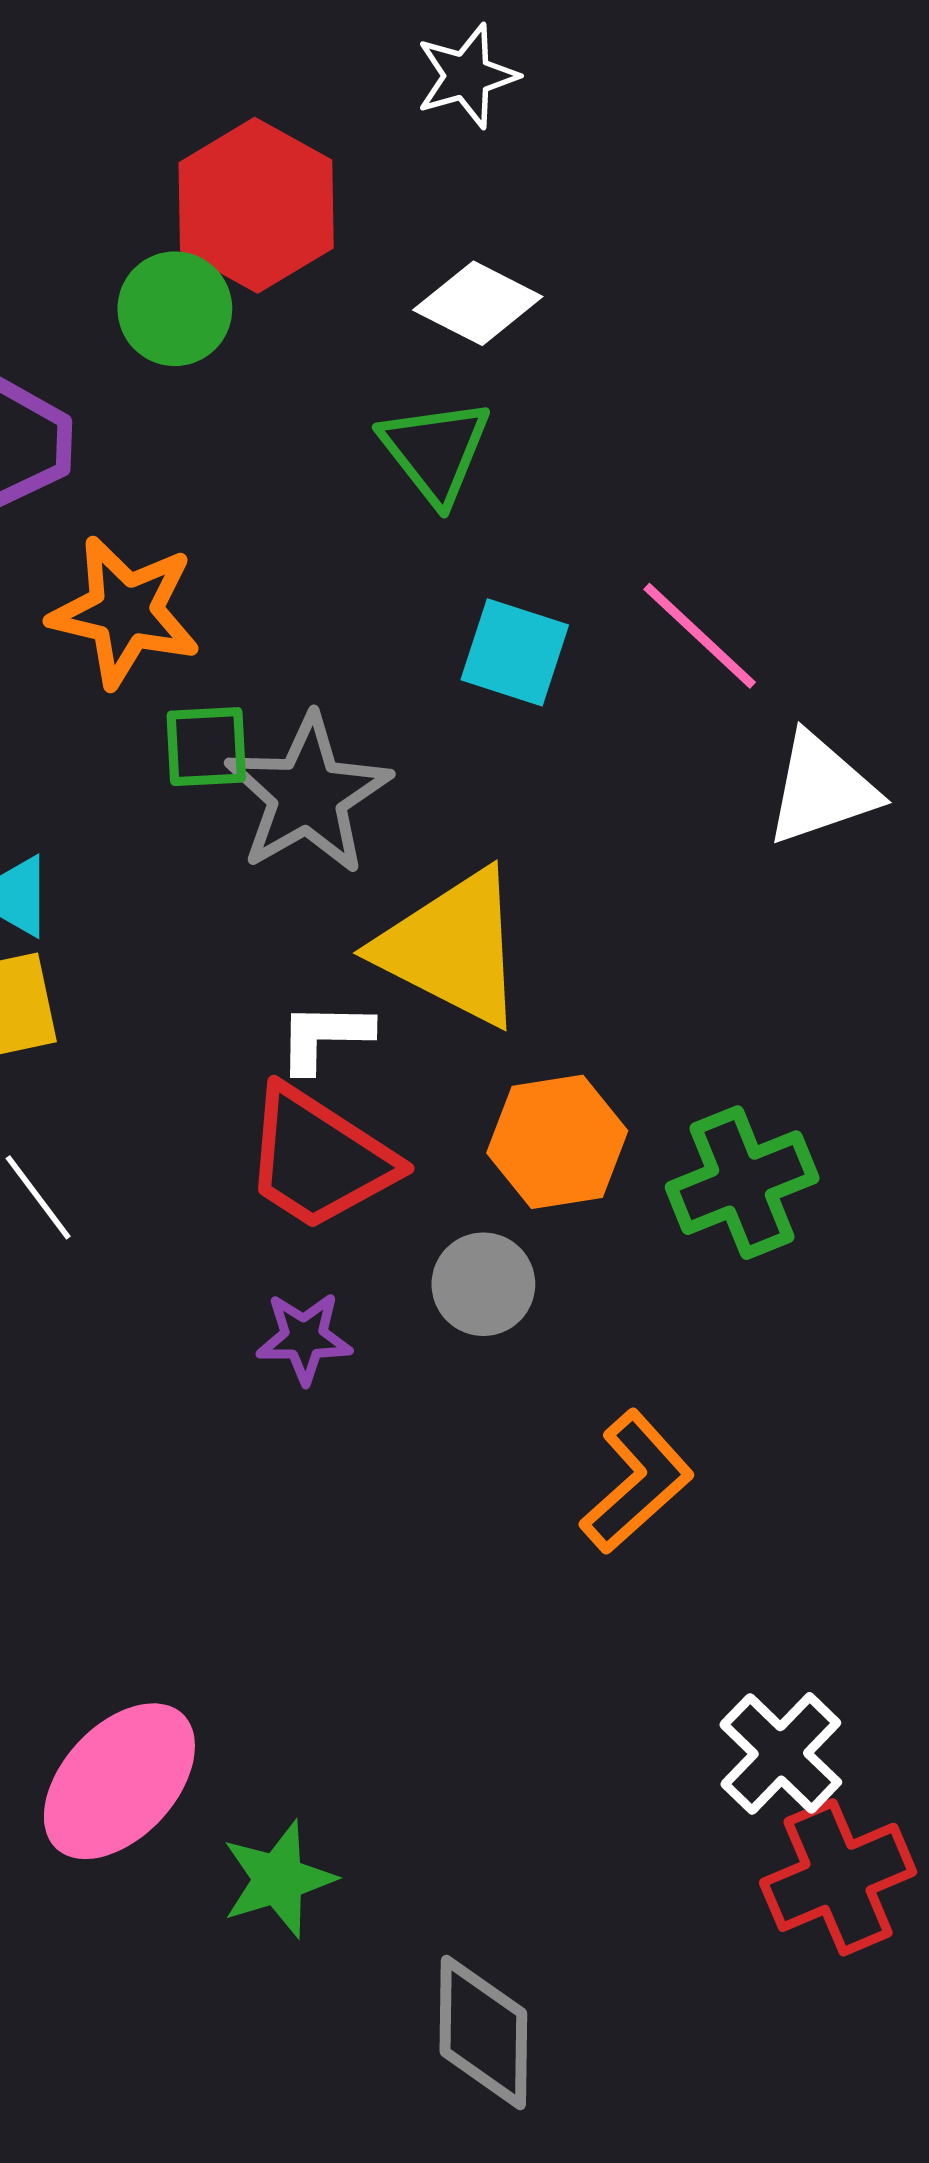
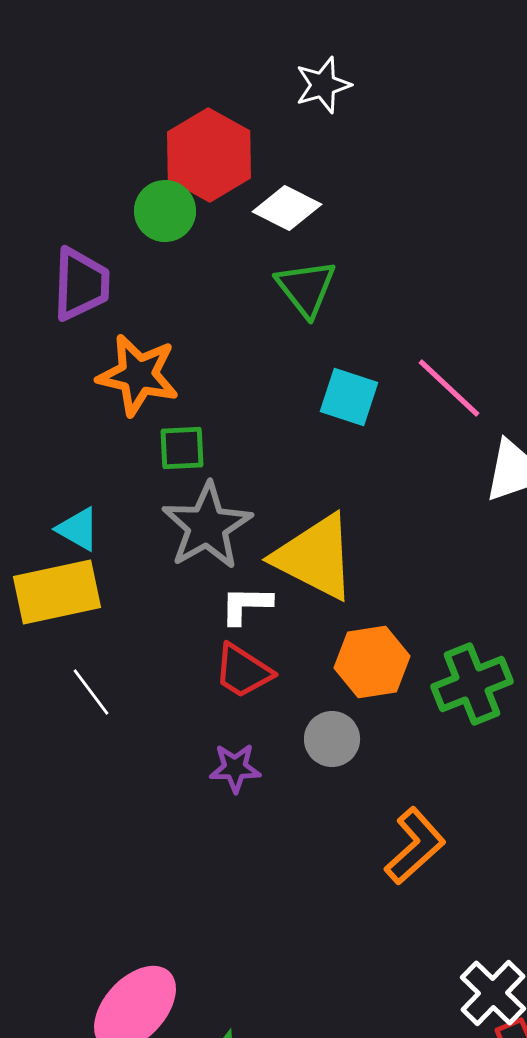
white diamond: (478, 303) -> (287, 208), moved
gray star: (308, 795) -> (207, 526), moved
red trapezoid: (319, 1159) -> (243, 671), size x0.7

